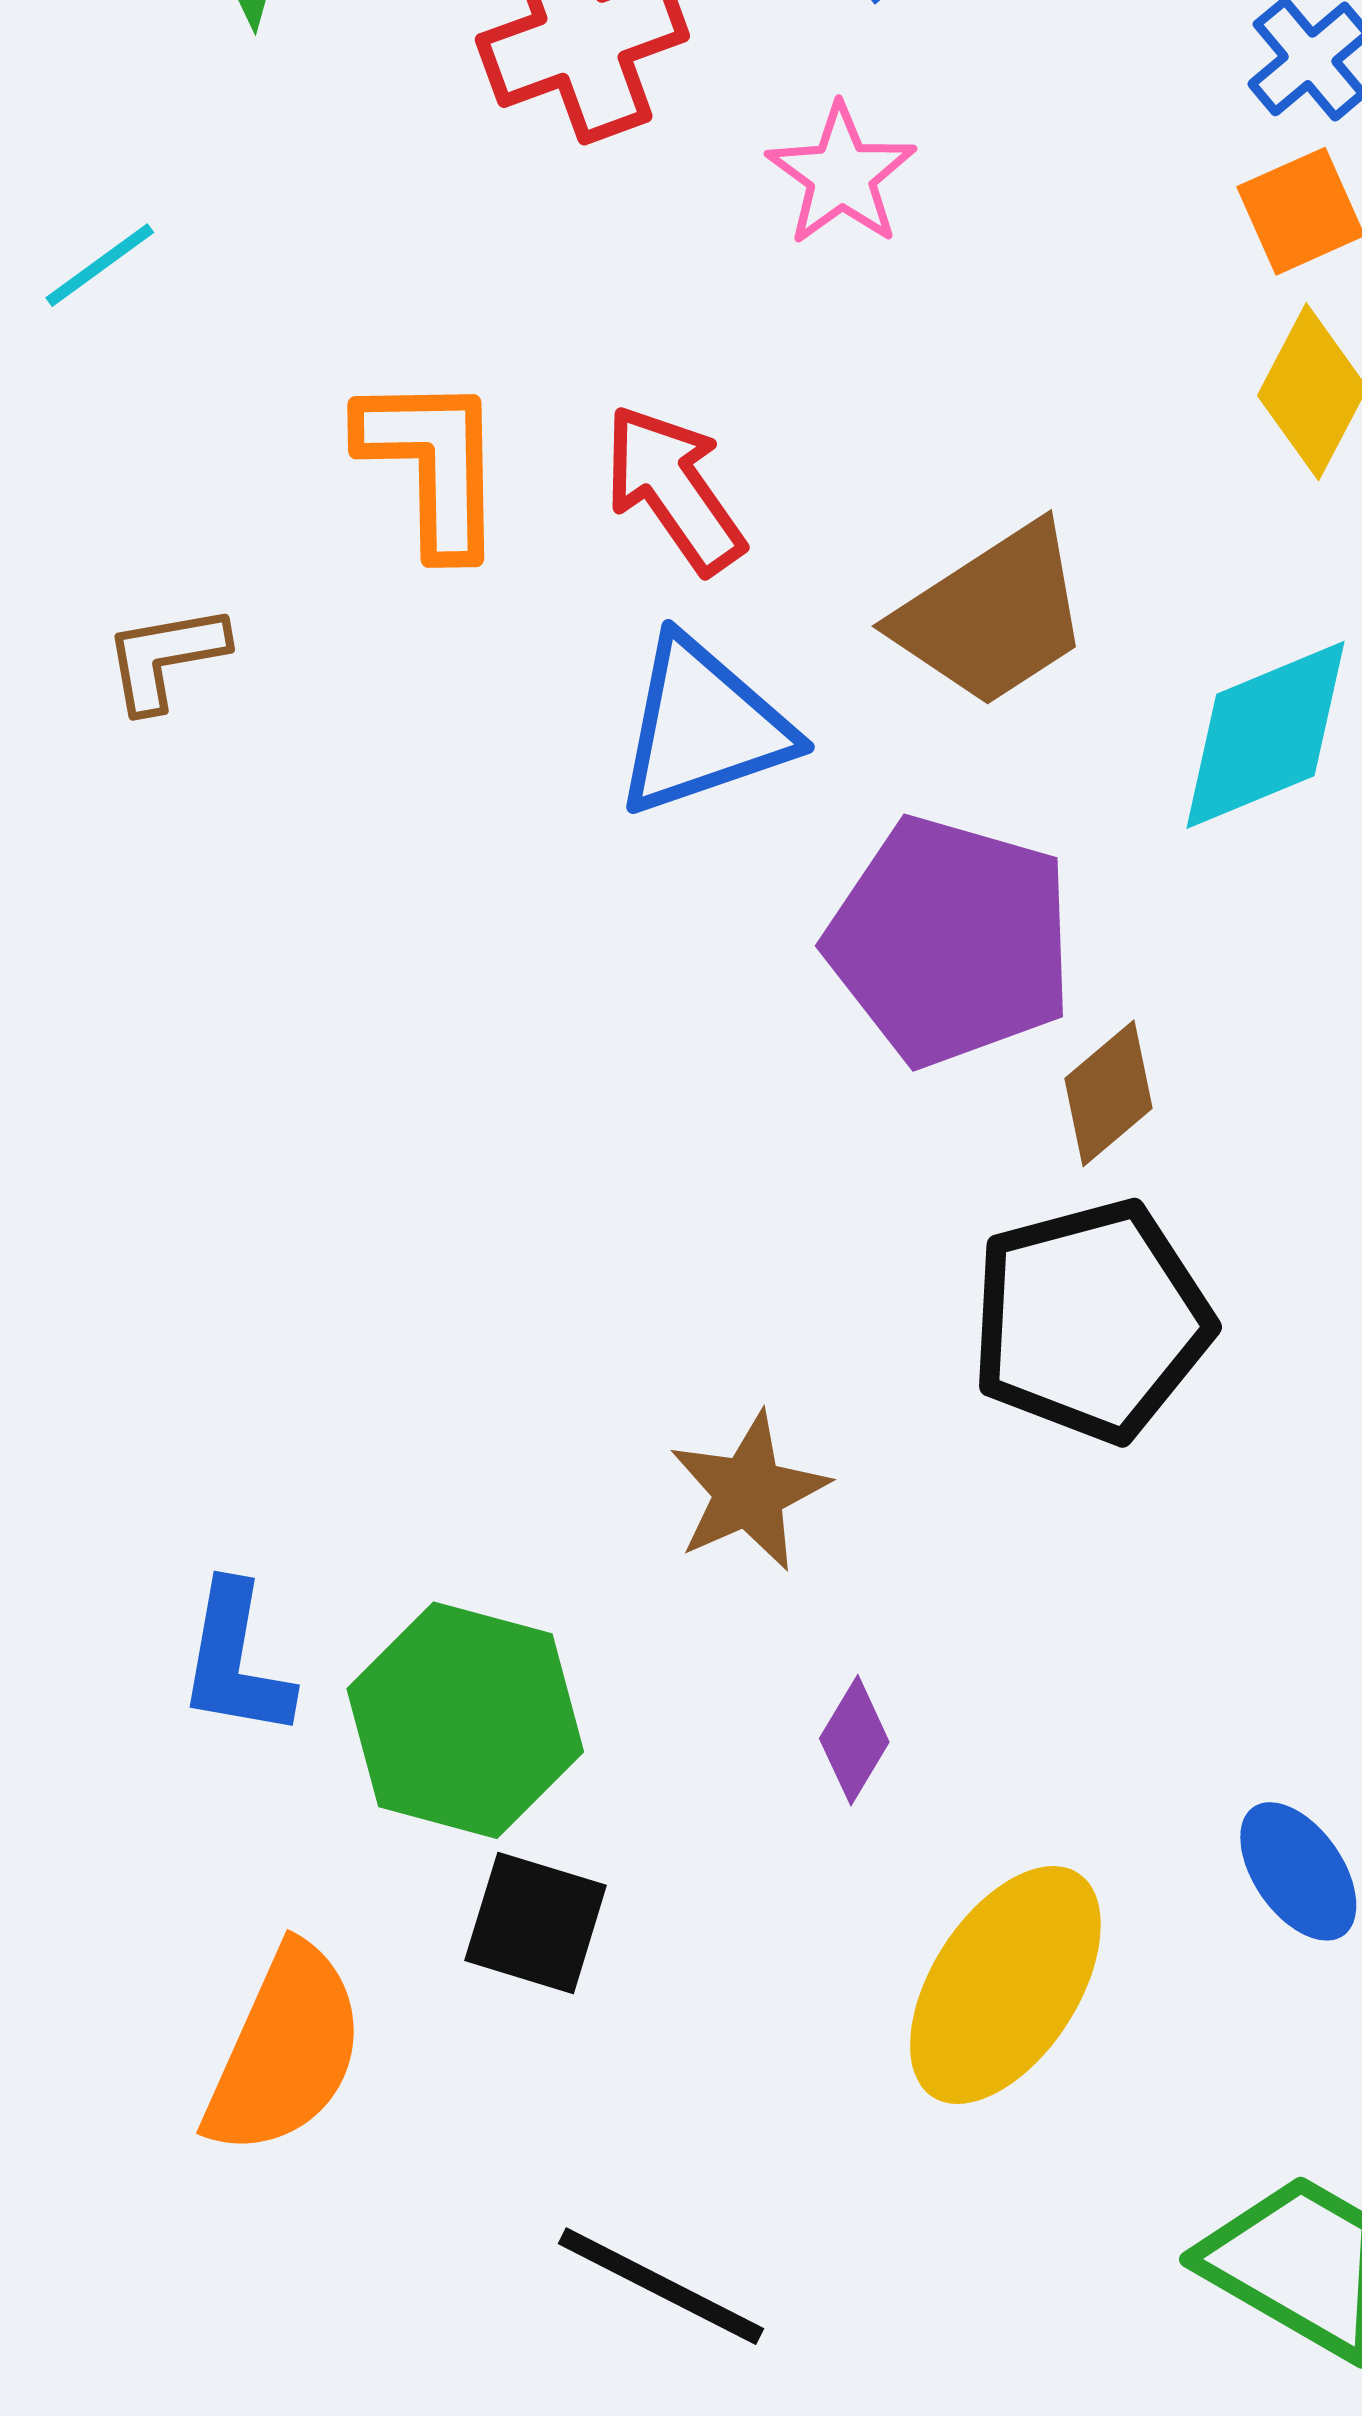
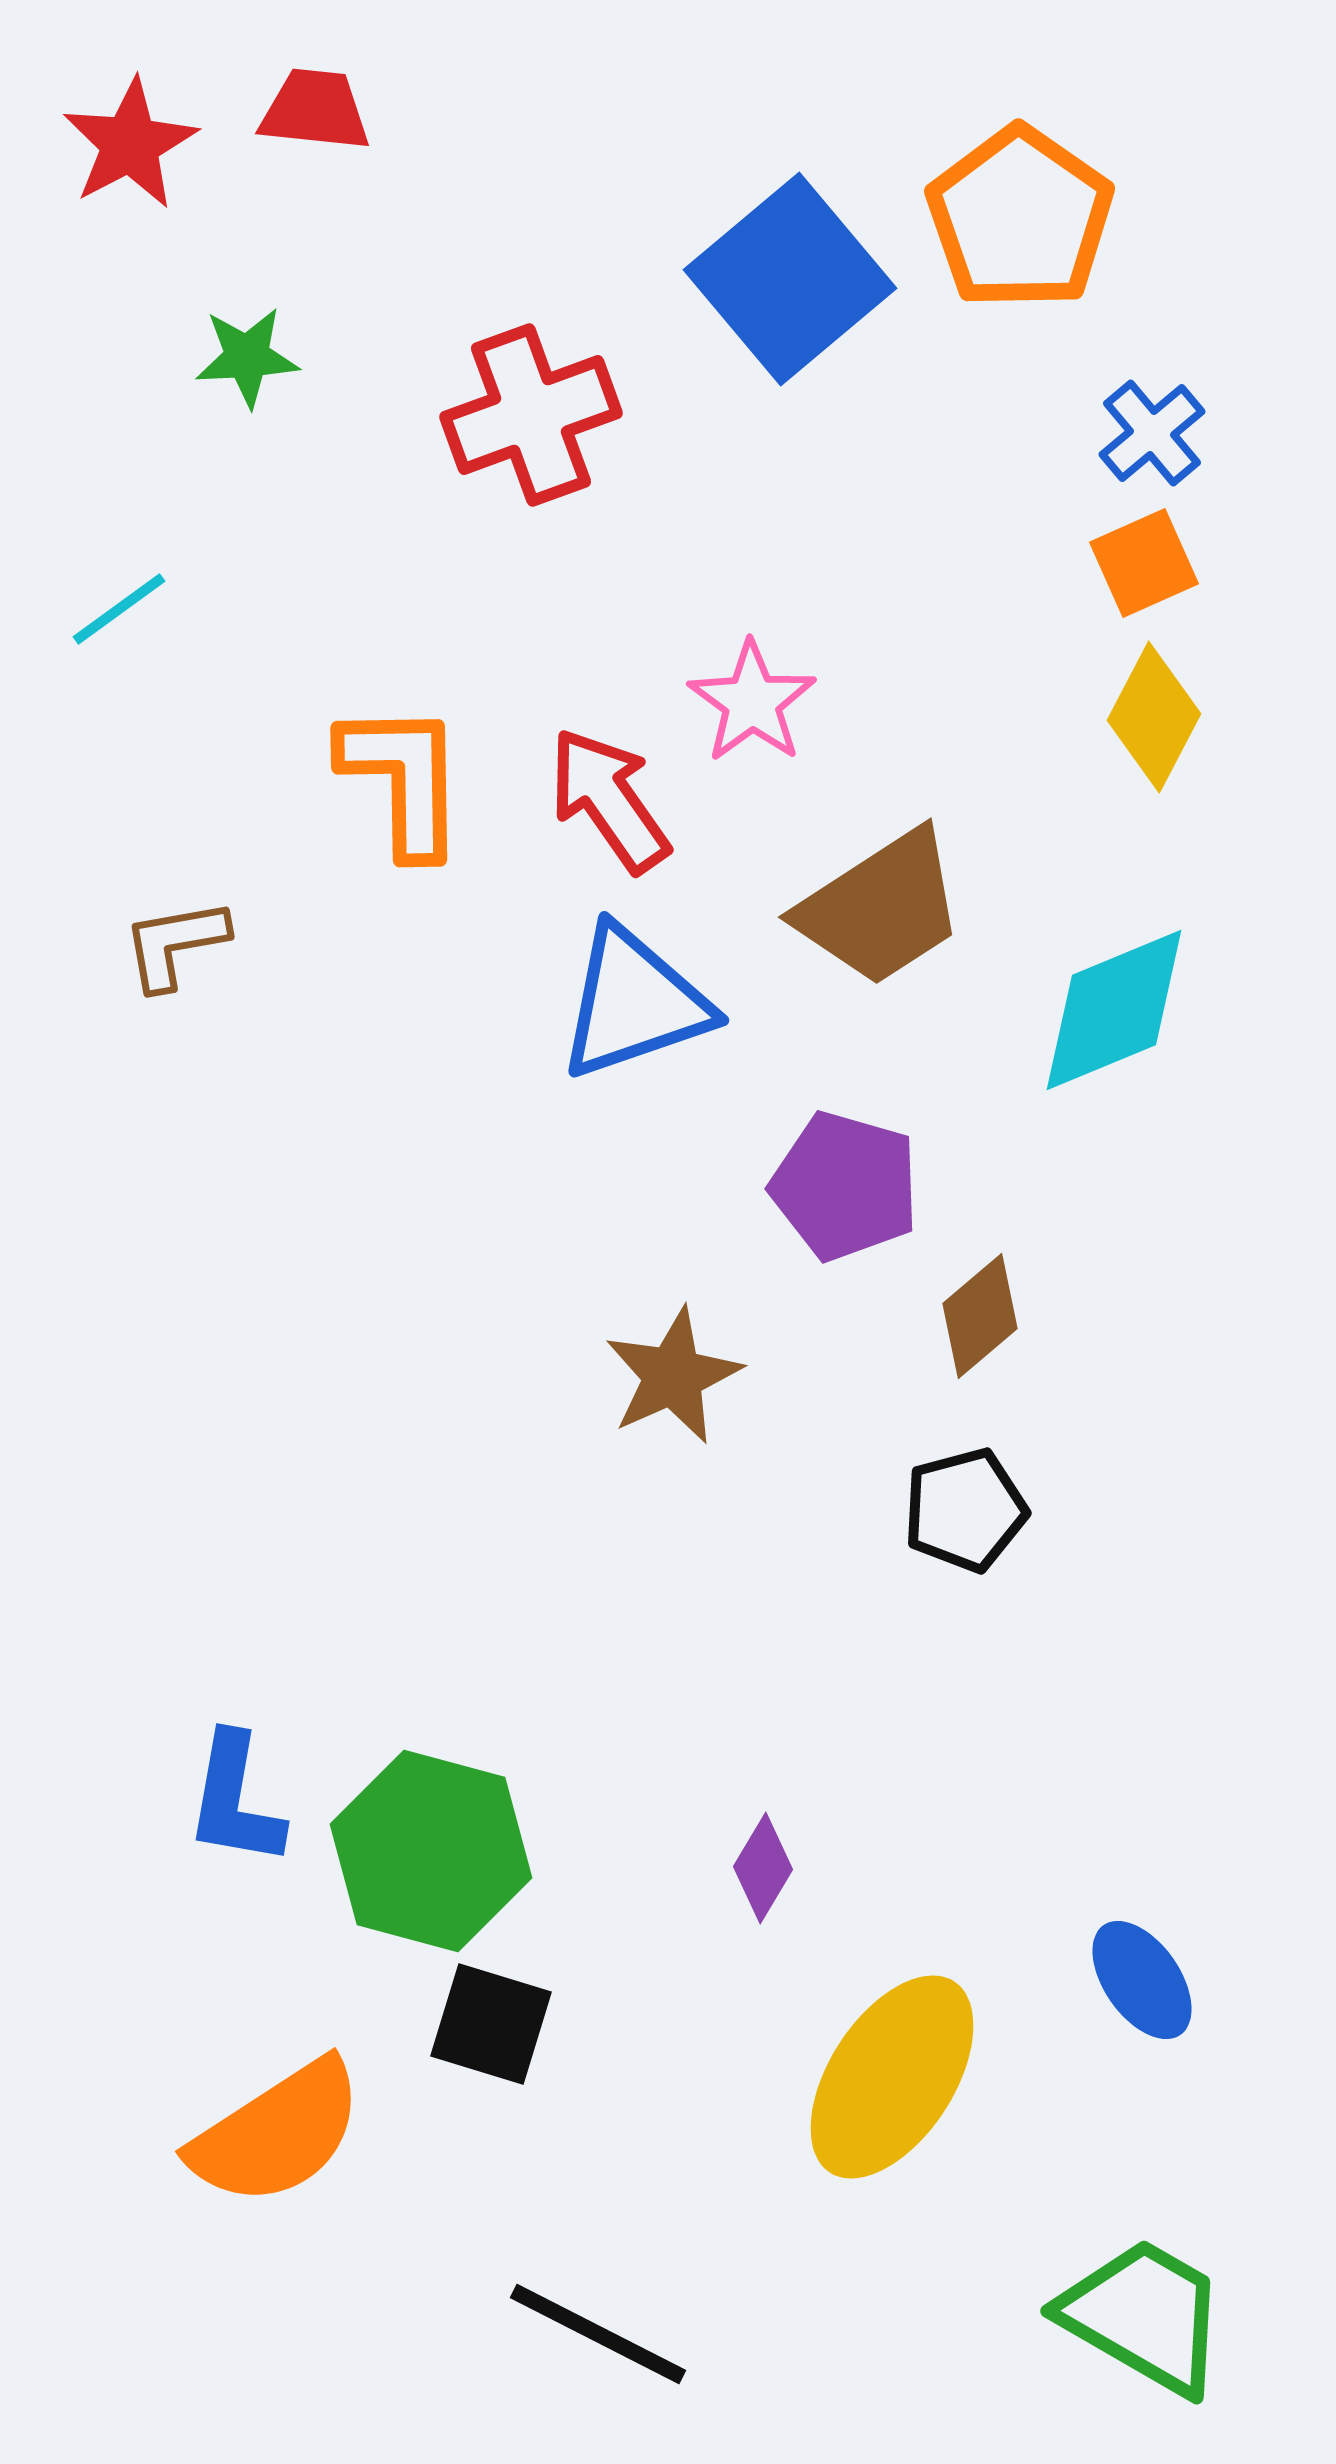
pink star: (841, 175) -> (752, 702), moved
purple pentagon: (950, 941) -> (845, 1186), size x0.7
black pentagon: (1091, 1321) -> (965, 1510), size x0.6
brown star: (749, 1492) -> (673, 1376), moved
orange semicircle: (285, 2051) -> (277, 2133), turned 33

